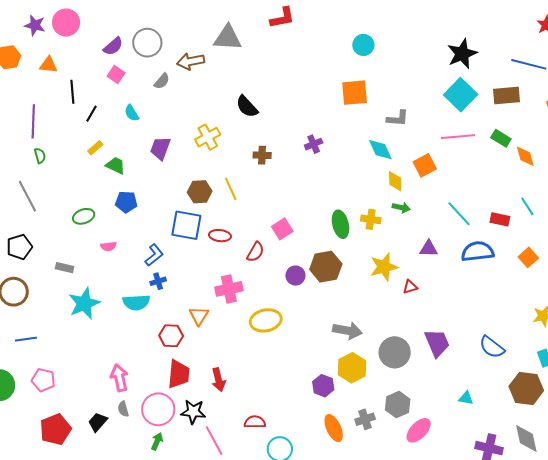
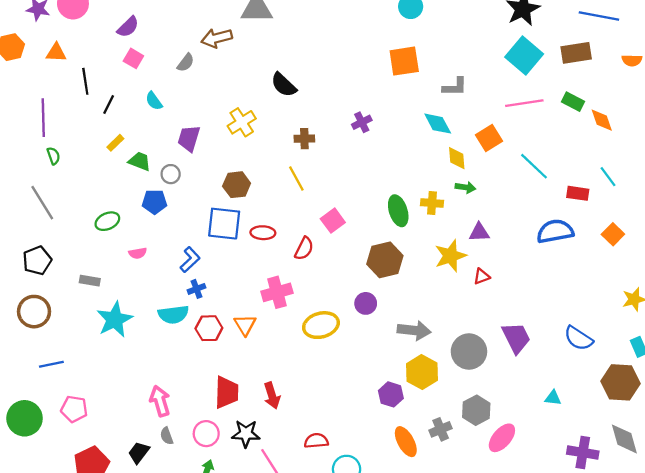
gray circle: (147, 43) -> (171, 174), moved, size x0.6
yellow line: (231, 189) -> (296, 178), moved
cyan line: (459, 214) -> (534, 166), moved
purple triangle: (429, 249) -> (479, 232), moved
purple circle: (295, 276) -> (366, 303), moved
red hexagon: (171, 336) -> (209, 328), moved
pink circle: (158, 409) -> (206, 434), size x0.7

